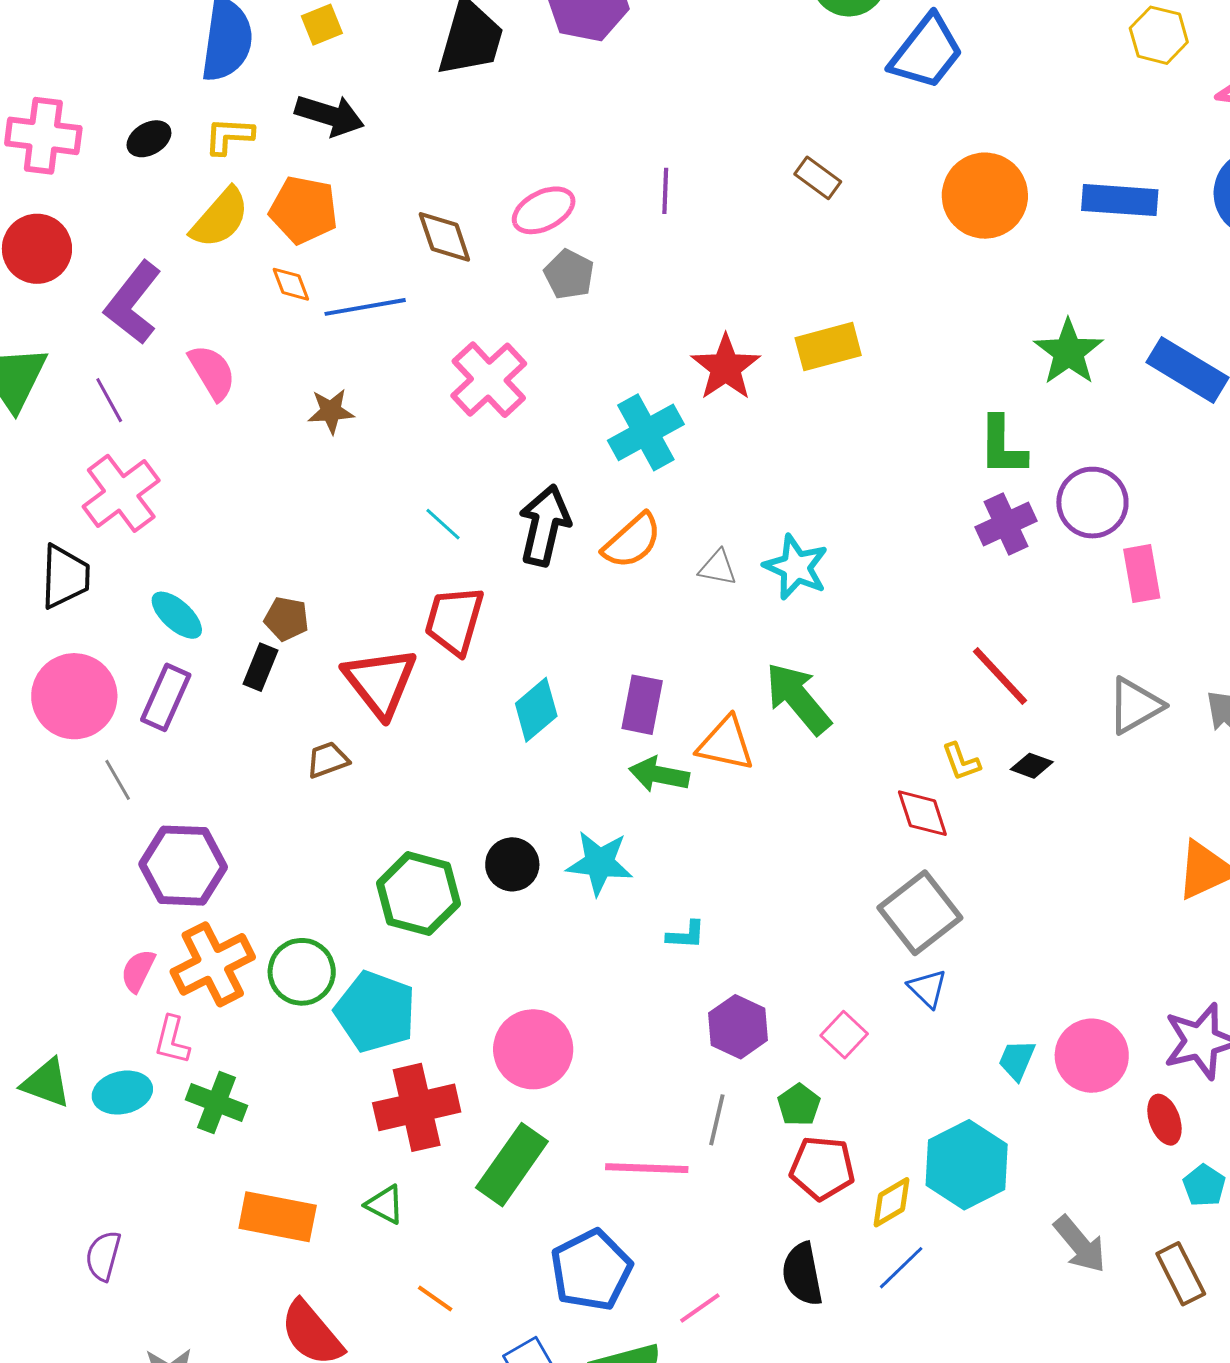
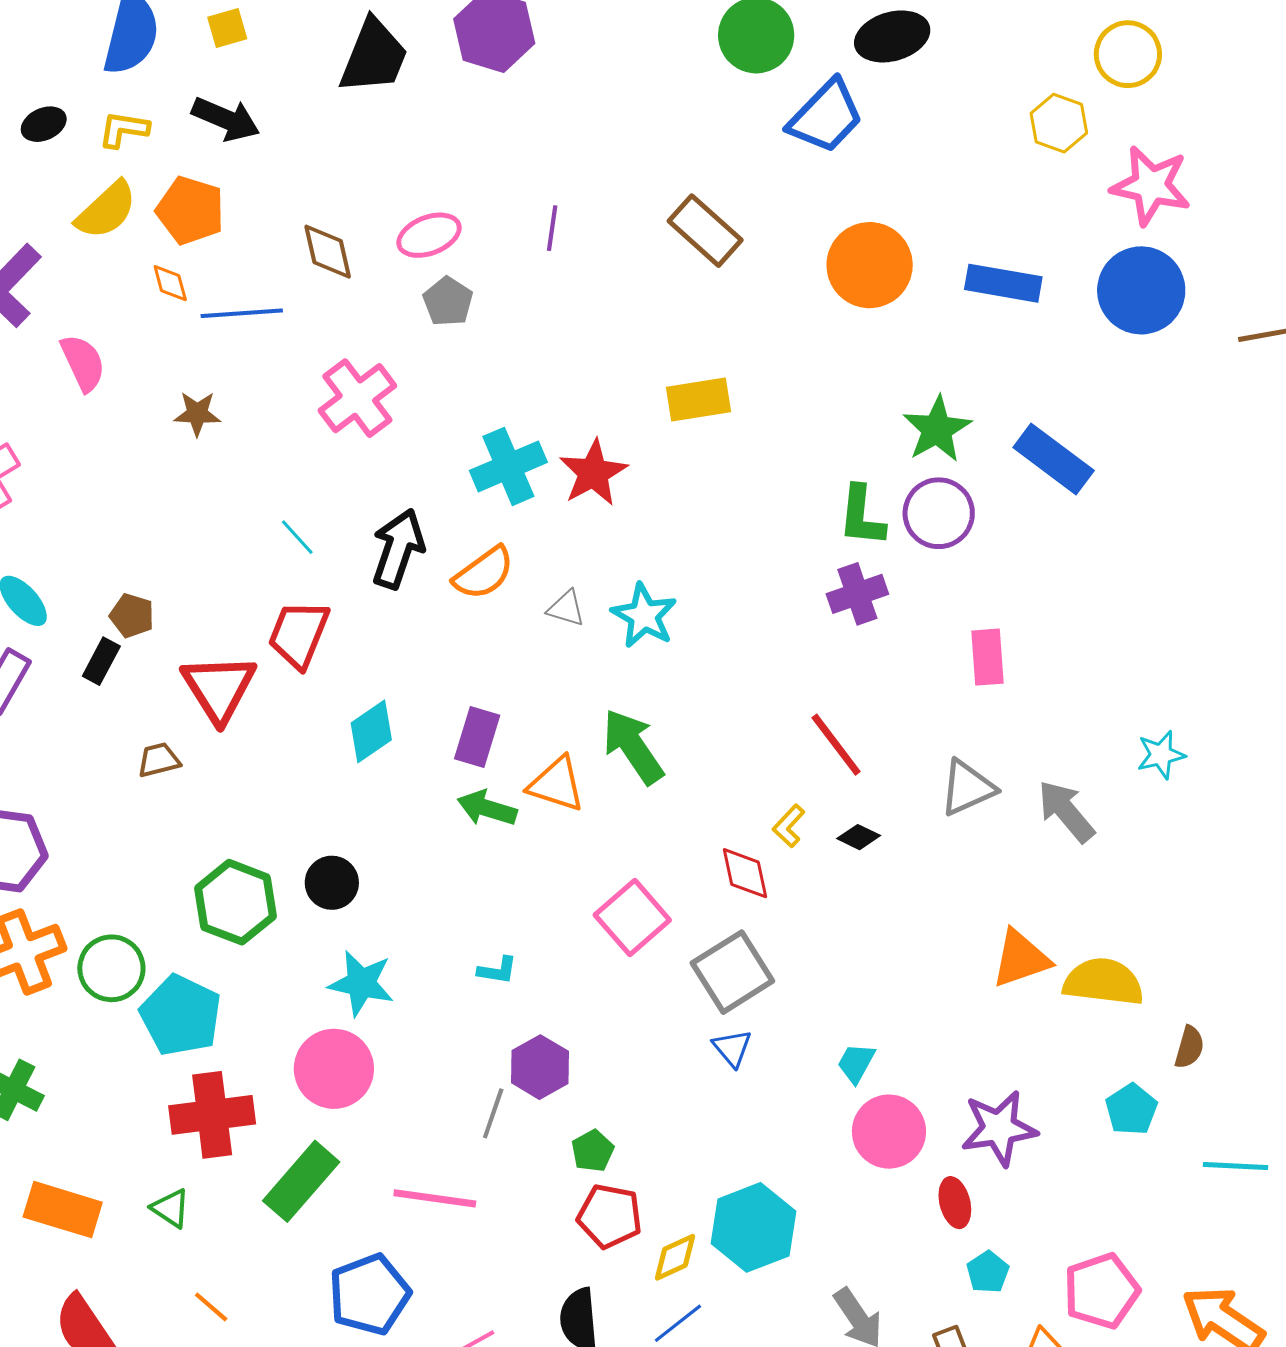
brown rectangle: (818, 178) -> (705, 231), size x1.6
red star: (726, 367) -> (593, 473), moved
purple circle: (1092, 503) -> (939, 513), moved
yellow L-shape: (961, 762) -> (789, 826), turned 57
cyan star: (599, 863) -> (361, 983), moved
pink square: (844, 1035) -> (632, 917), moved, size x1.6
cyan trapezoid: (1017, 1060) -> (856, 1063), moved
gray line: (717, 1120) -> (493, 1113), moved

